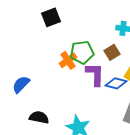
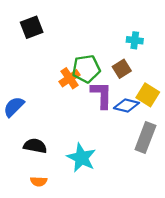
black square: (51, 17) -> (32, 27), moved

